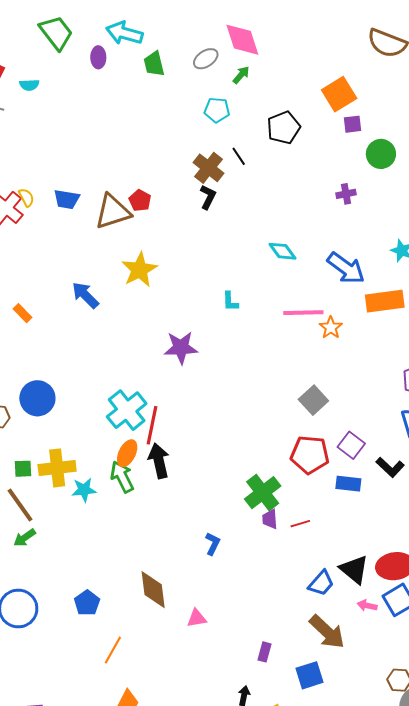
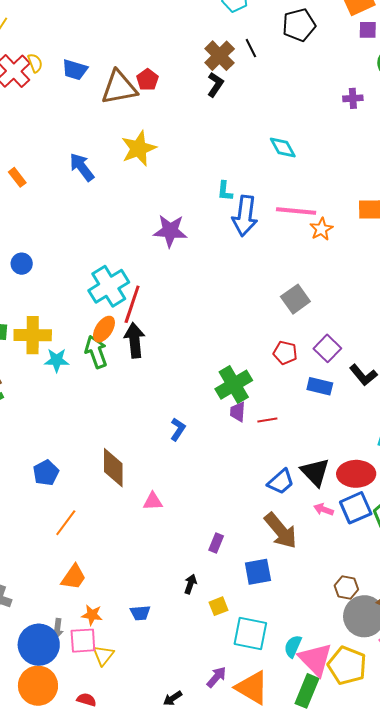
blue arrow: (346, 268) -> (245, 216), moved, turned 54
blue circle: (37, 398) -> (22, 264), size x0.6
red pentagon: (310, 455) -> (285, 353), size x0.6

